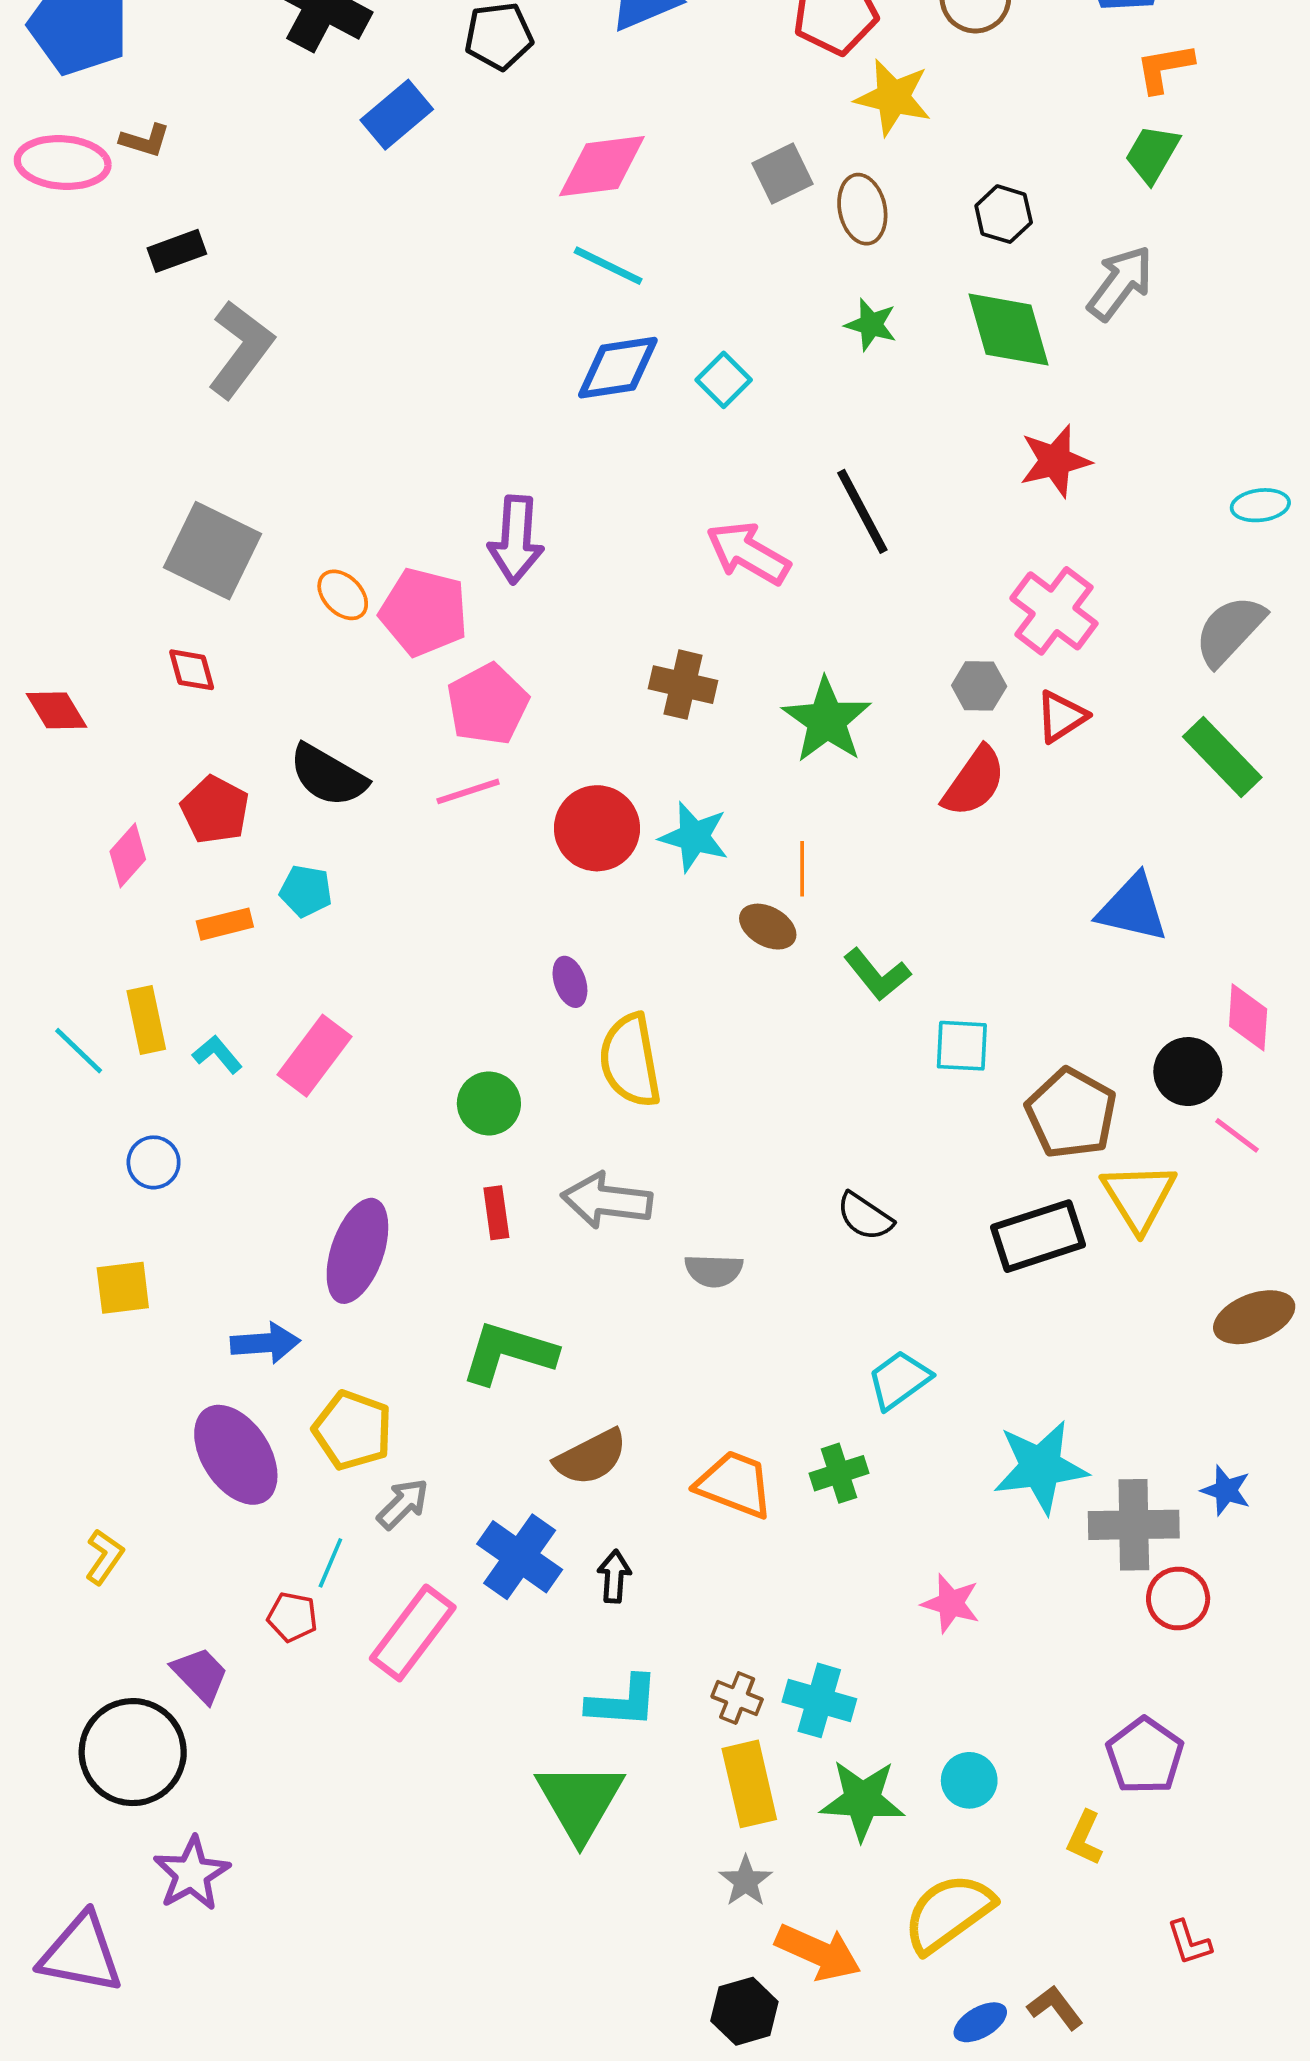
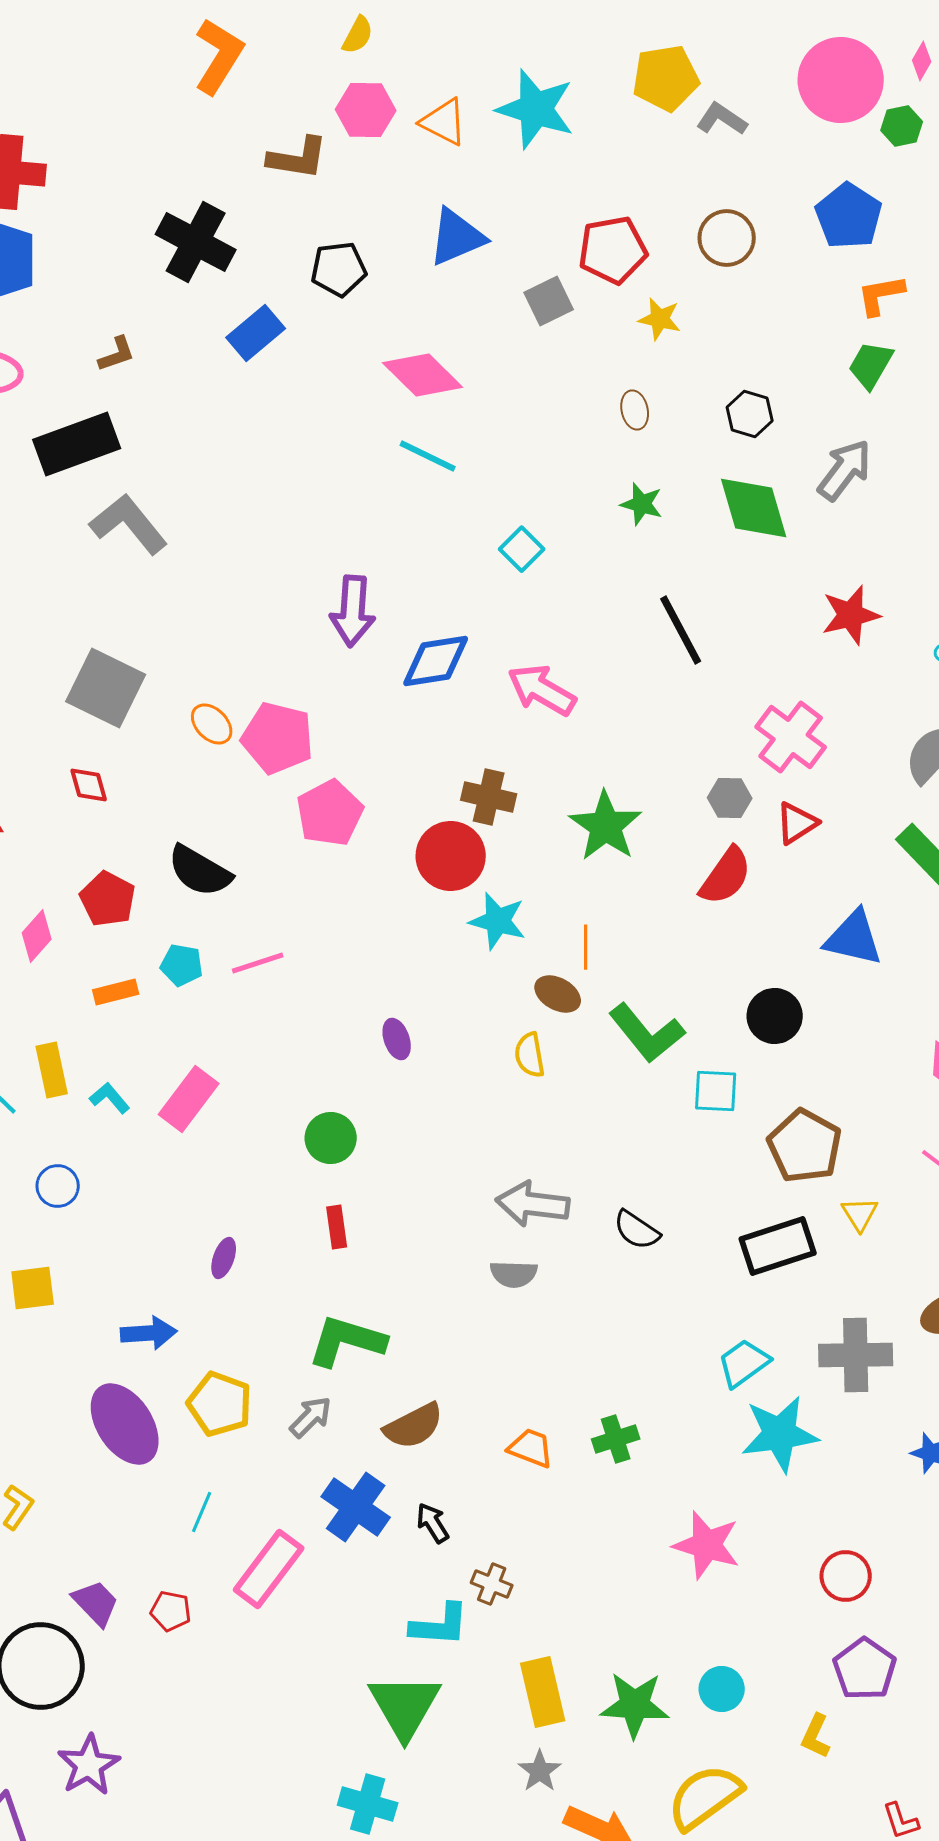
yellow star: (893, 97) -> (660, 319), size x0.7
brown L-shape: (145, 140) -> (117, 354), moved, turned -36
pink diamond: (602, 166) -> (423, 375), turned 52
gray square: (782, 174) -> (549, 301), moved
brown ellipse: (862, 209) -> (635, 410), size x0.7
black rectangle: (177, 251) -> (77, 444), size x1.8
gray L-shape: (241, 349) -> (129, 524), turned -76
blue diamond: (618, 368) -> (436, 661), moved
red star: (1055, 461) -> (851, 615), moved
black line: (862, 511) -> (681, 630), moved
purple arrow: (516, 540) -> (353, 611), moved
pink line: (468, 791) -> (258, 963), moved
red circle: (597, 828) -> (451, 856), moved
blue triangle: (1133, 908) -> (854, 938), moved
green L-shape: (877, 974) -> (647, 1033), size x1.4
yellow semicircle: (630, 1060) -> (530, 1055), moved, size x0.6
black circle: (1188, 1072) -> (775, 1016), moved
yellow triangle: (1139, 1197) -> (860, 1214), size x0.6
gray arrow: (607, 1200) -> (533, 1204), moved
purple ellipse: (357, 1251) -> (224, 1258), size x0.5
cyan trapezoid: (899, 1380) -> (744, 1363), moved
orange trapezoid: (735, 1484) -> (531, 1448), size x0.7
gray arrow: (403, 1504) -> (311, 1417), moved
gray cross: (1134, 1525) -> (856, 1355), moved
black arrow: (614, 1576) -> (433, 1523), turned -36
red circle: (1178, 1598) -> (846, 1576), moved
pink star: (951, 1603) -> (707, 1545), size x1.4
red pentagon: (292, 1617) -> (171, 1611), moved
brown cross: (737, 1698) -> (492, 1584), moved
cyan cross: (819, 1700) -> (368, 1804), moved

